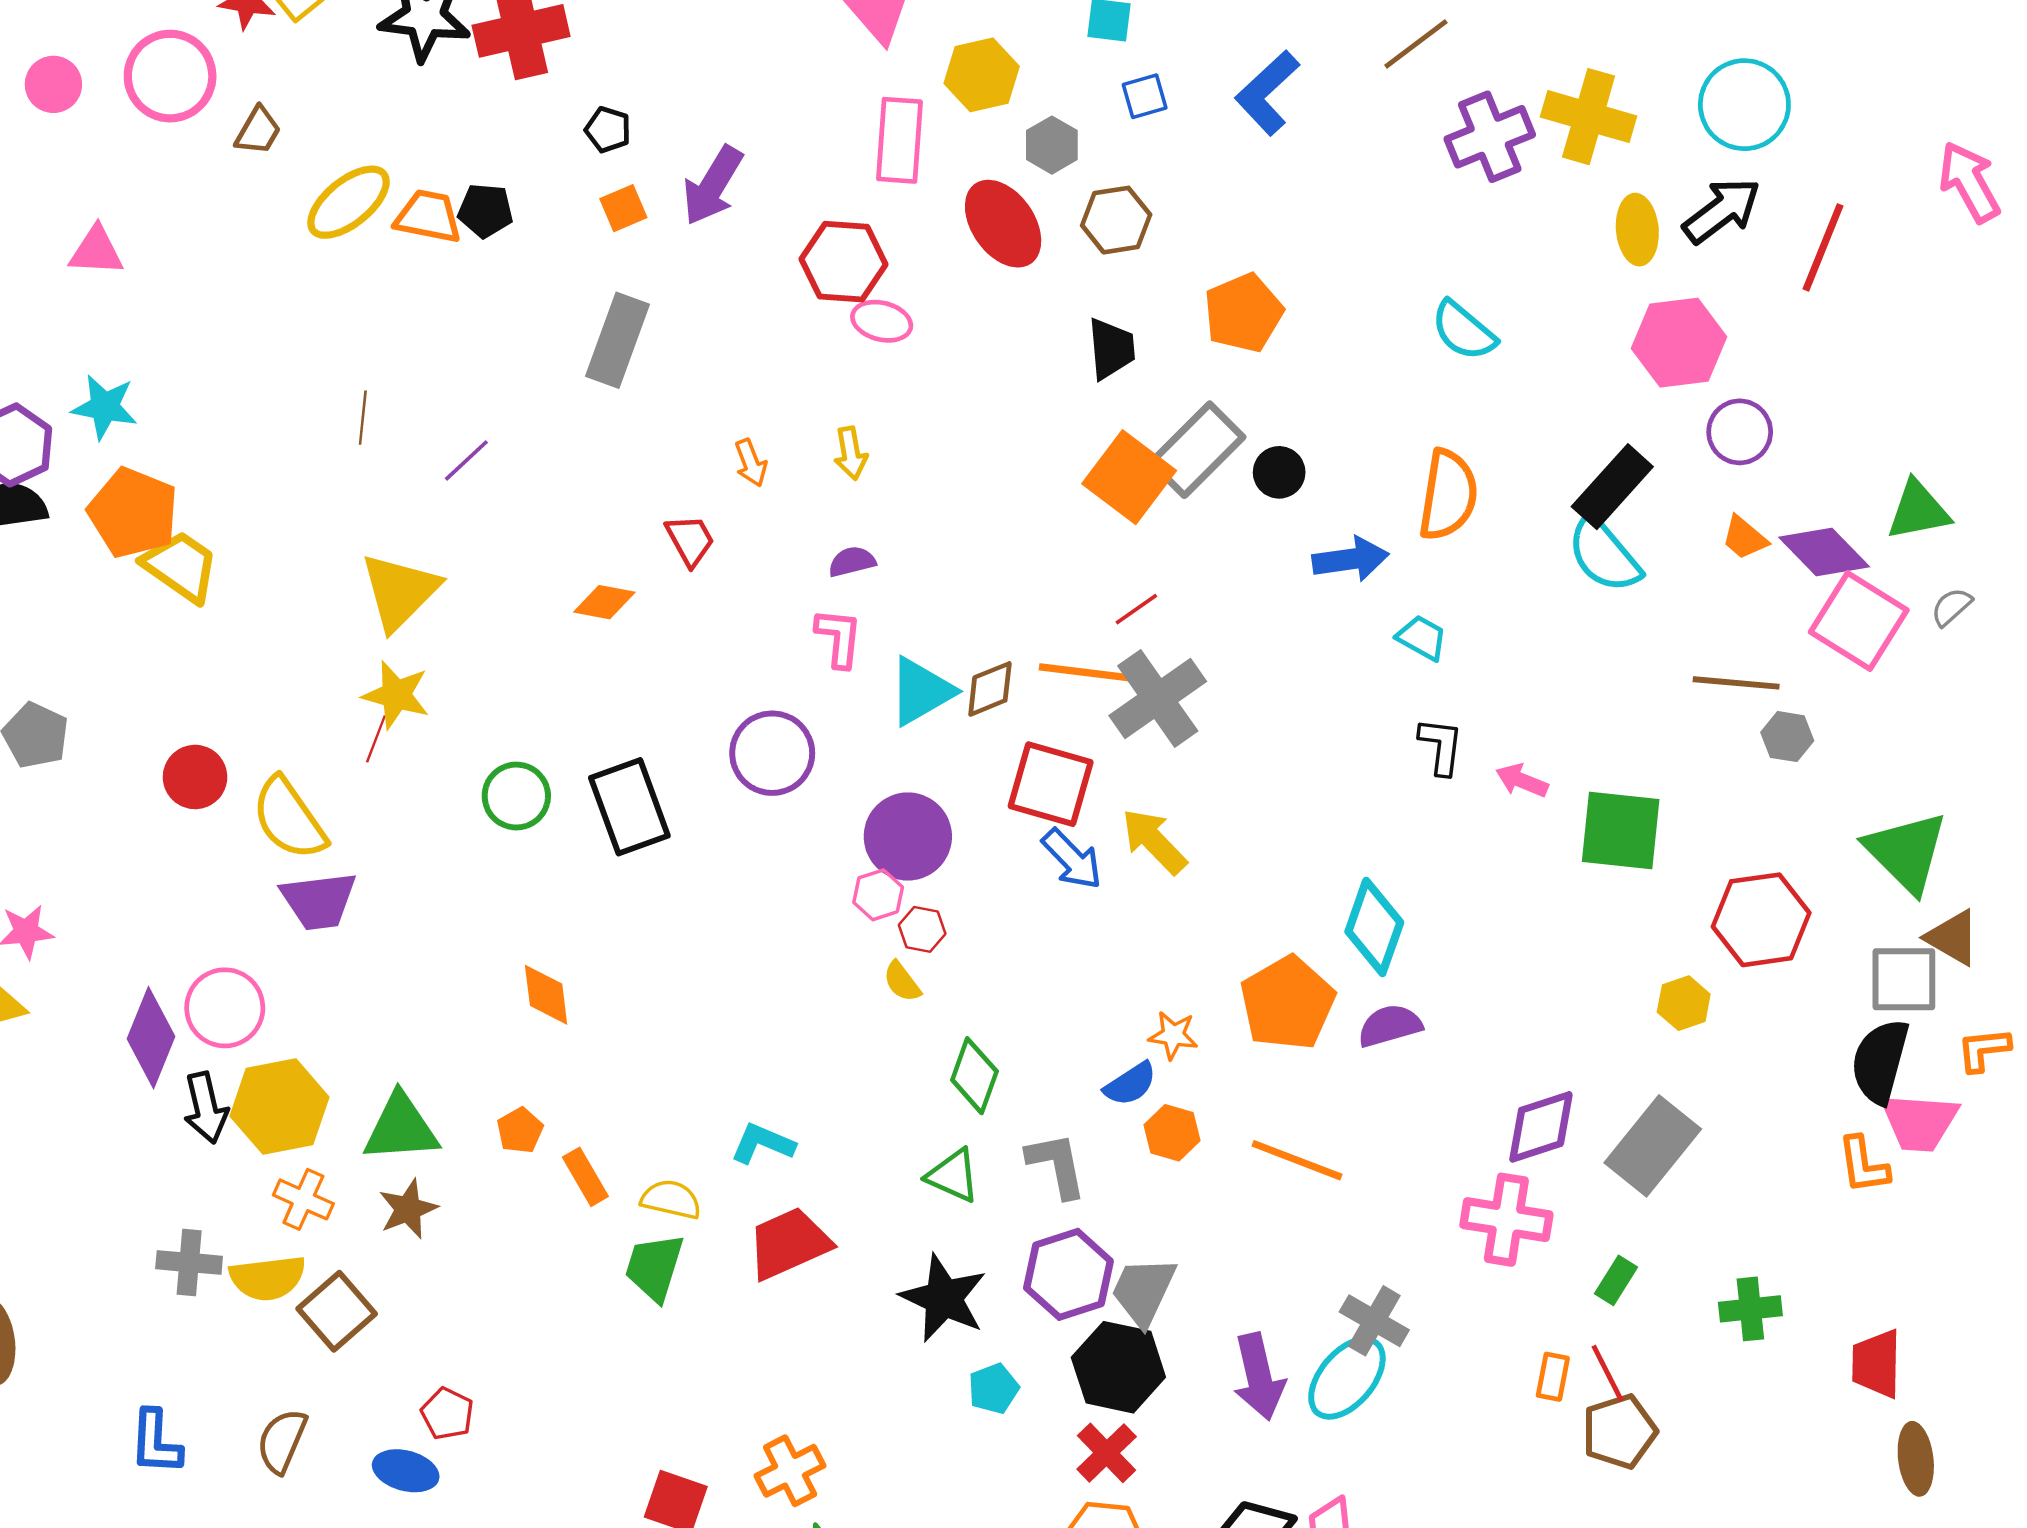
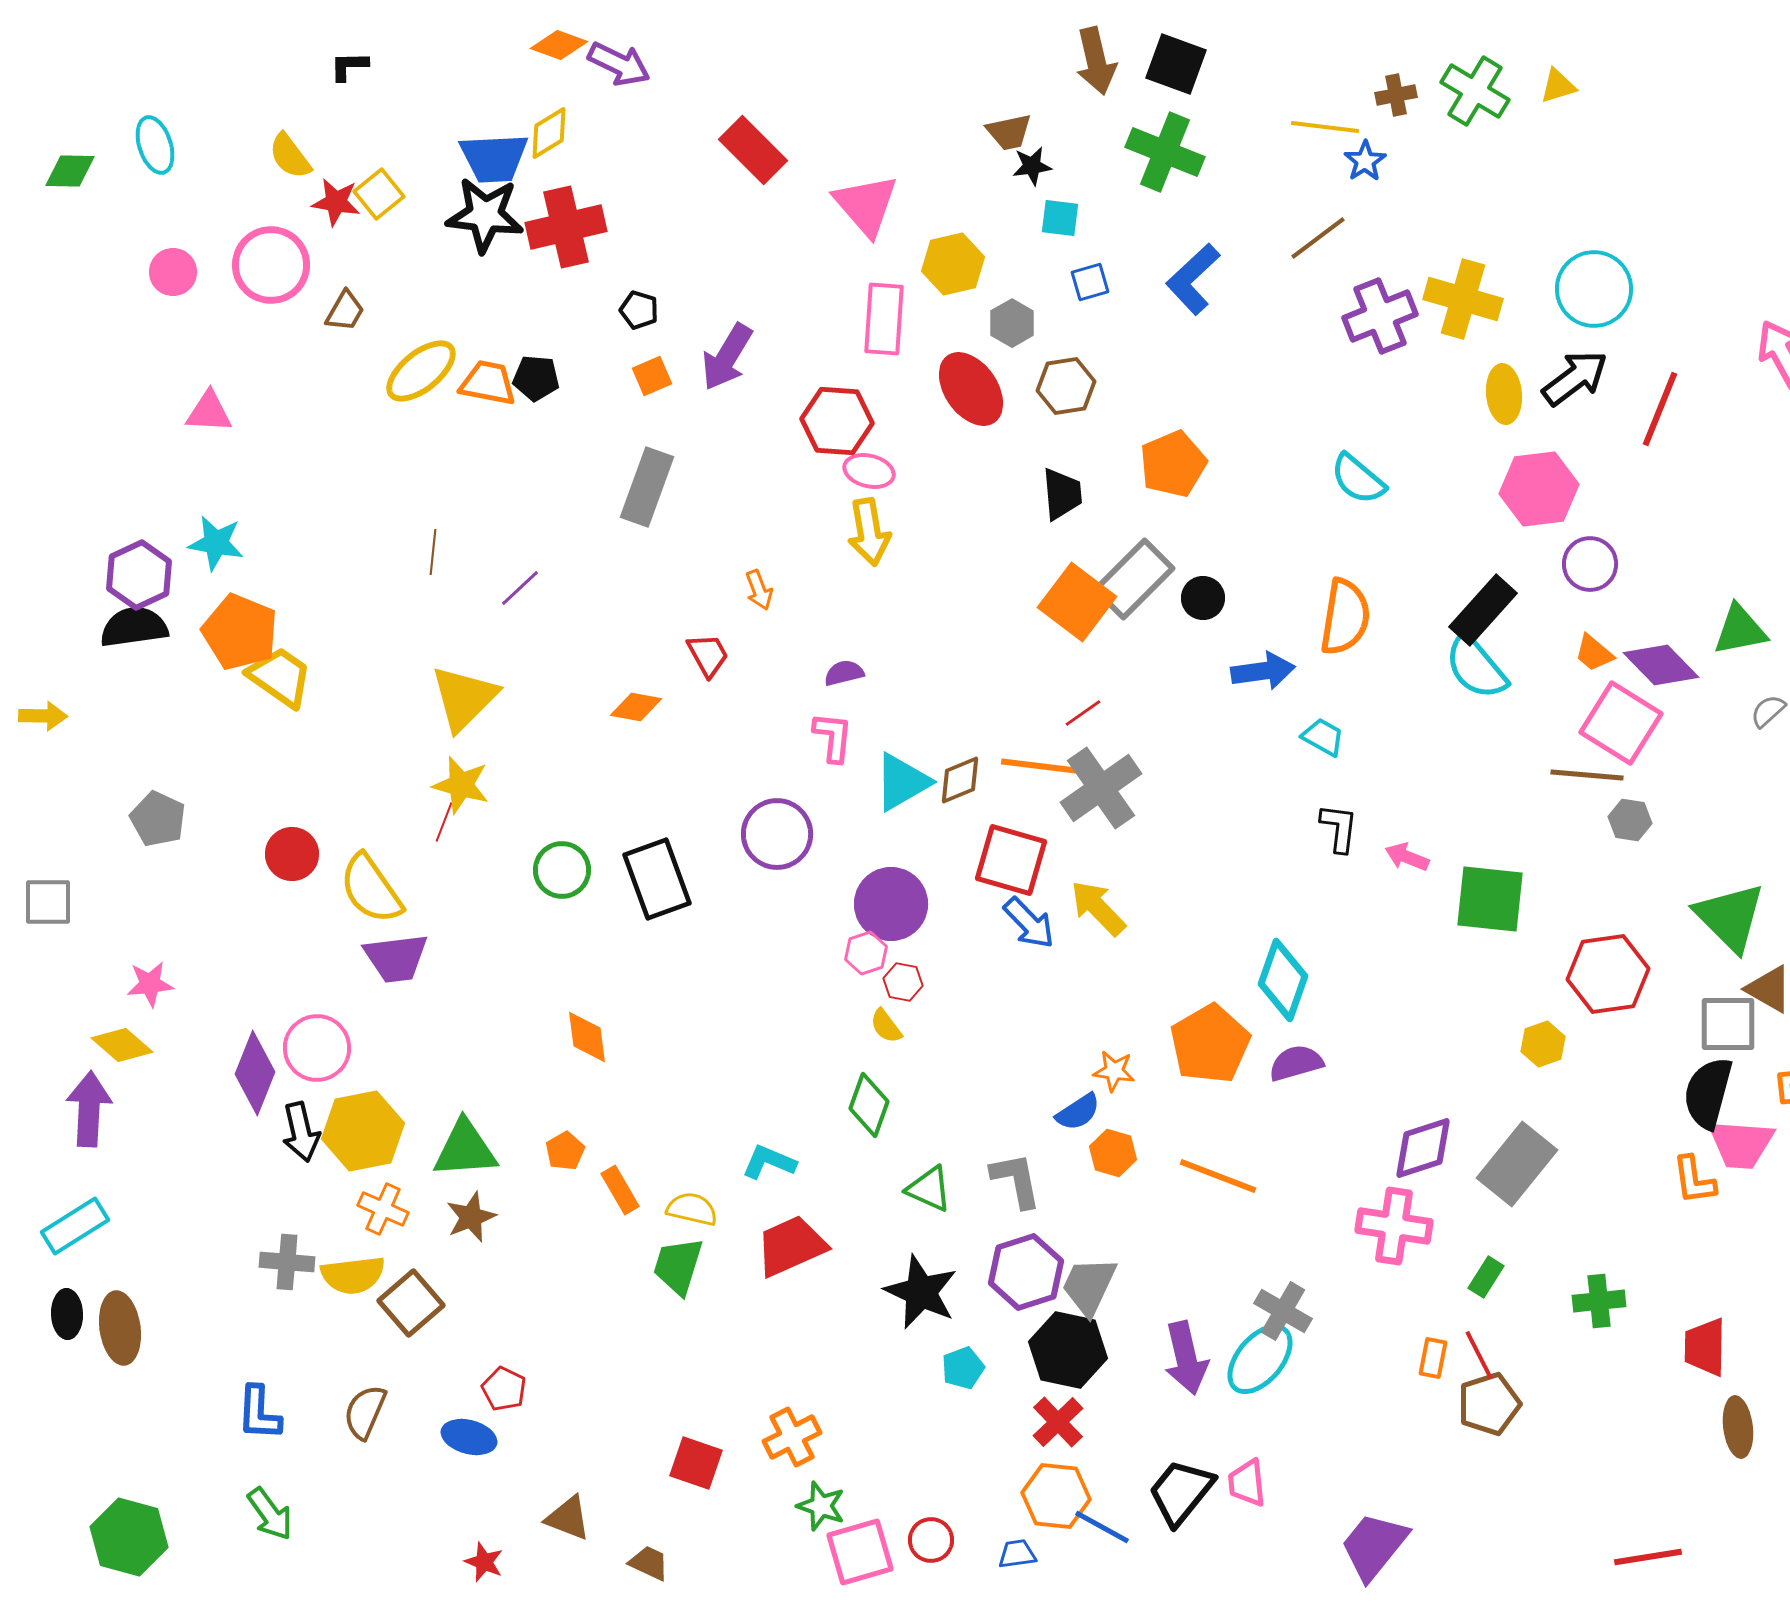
yellow arrow: (851, 453) -> (869, 532), moved, size x1.5
pink square: (1859, 621) -> (1621, 723), moved
green diamond: (974, 1076) -> (869, 1105), moved

